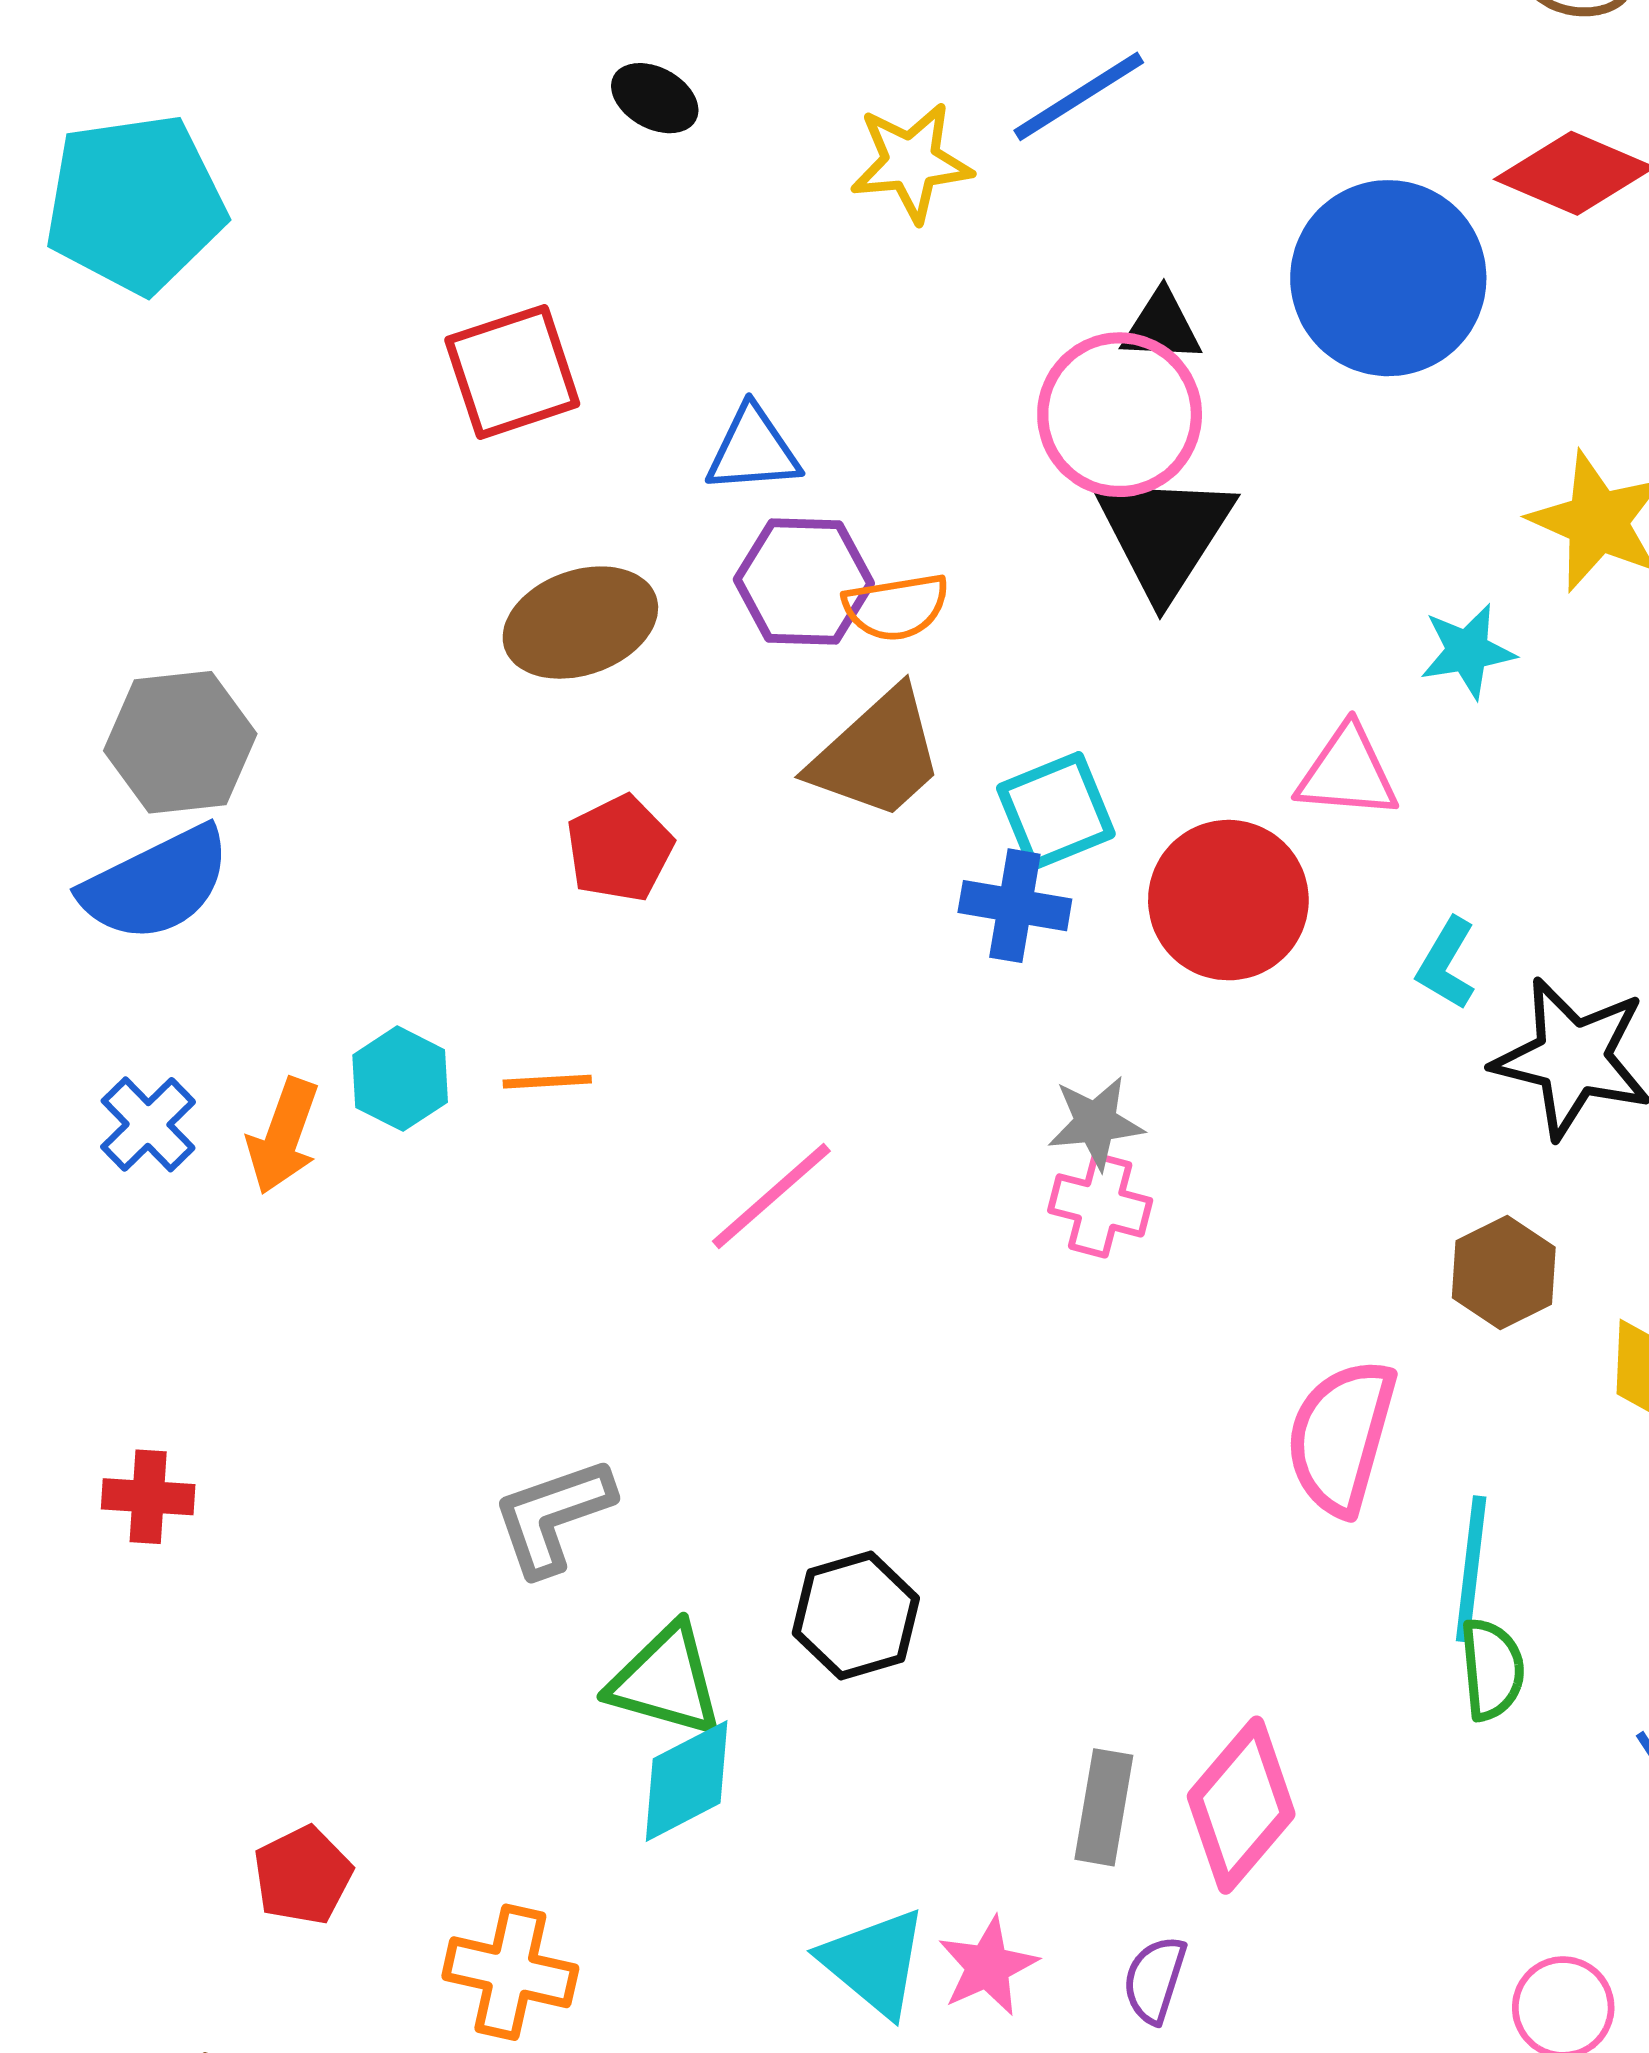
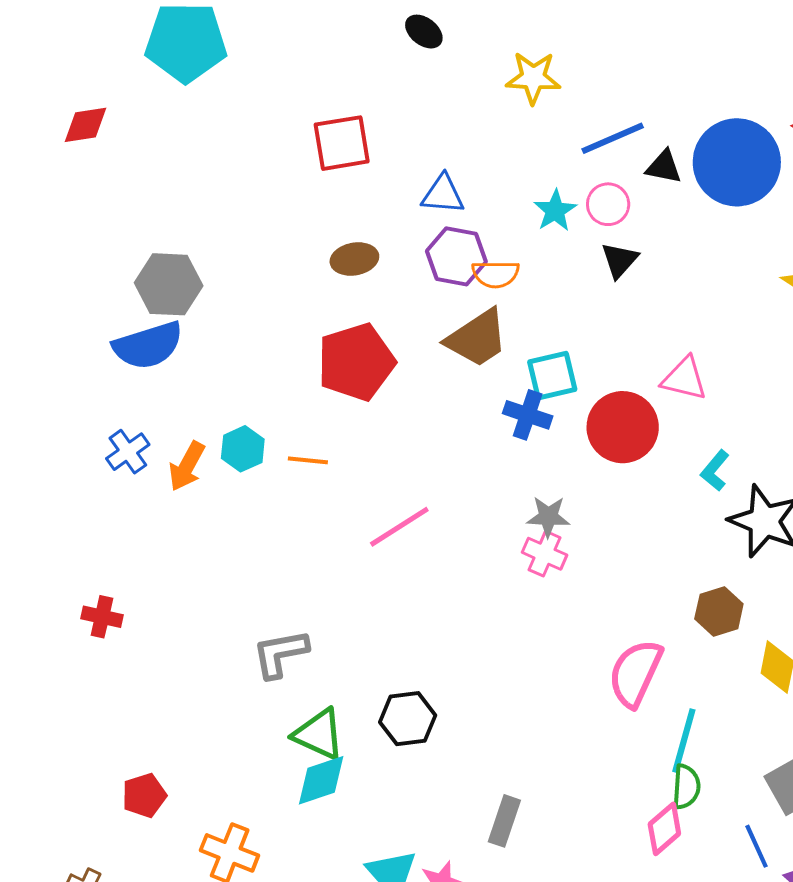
blue line: (1079, 96) -> (613, 138), moved
black triangle: (1162, 327) -> (664, 167), moved
pink circle: (1120, 415) -> (608, 204), size x0.6
black triangle: (1164, 534) -> (619, 260), size x0.6
brown ellipse: (580, 623) -> (354, 259), size x0.7
cyan star: (1467, 651) -> (555, 211), moved, turned -30
red pentagon: (620, 849) -> (356, 362), size x1.6
pink diamond: (1241, 1805) -> (664, 829), moved, size x0.7

